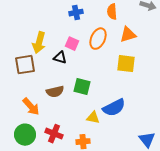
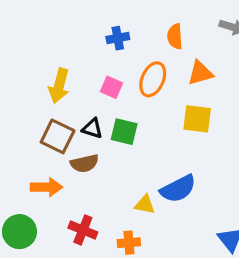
black triangle: (60, 58) -> (92, 128), moved
brown square: (25, 65) -> (58, 136), moved, turned 35
green square: (82, 87) -> (124, 132), moved
orange arrow: (31, 107) -> (46, 187), turned -48
green circle: (25, 135) -> (19, 232), moved

